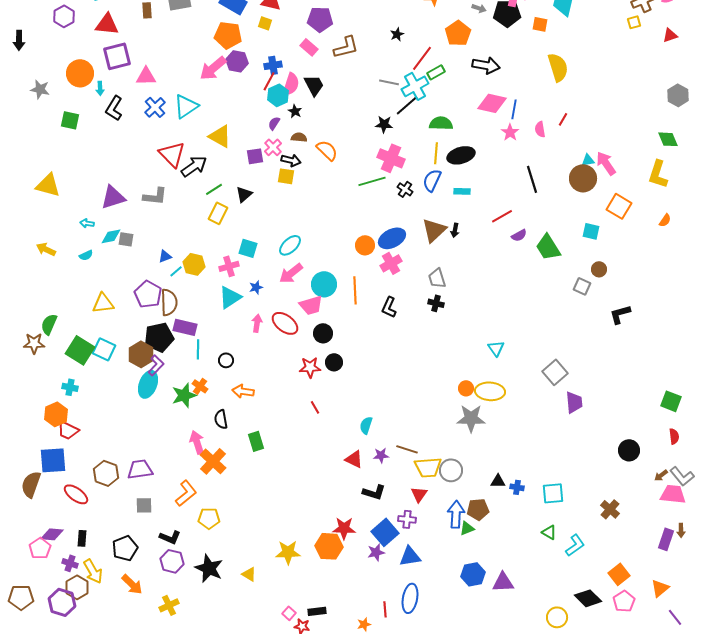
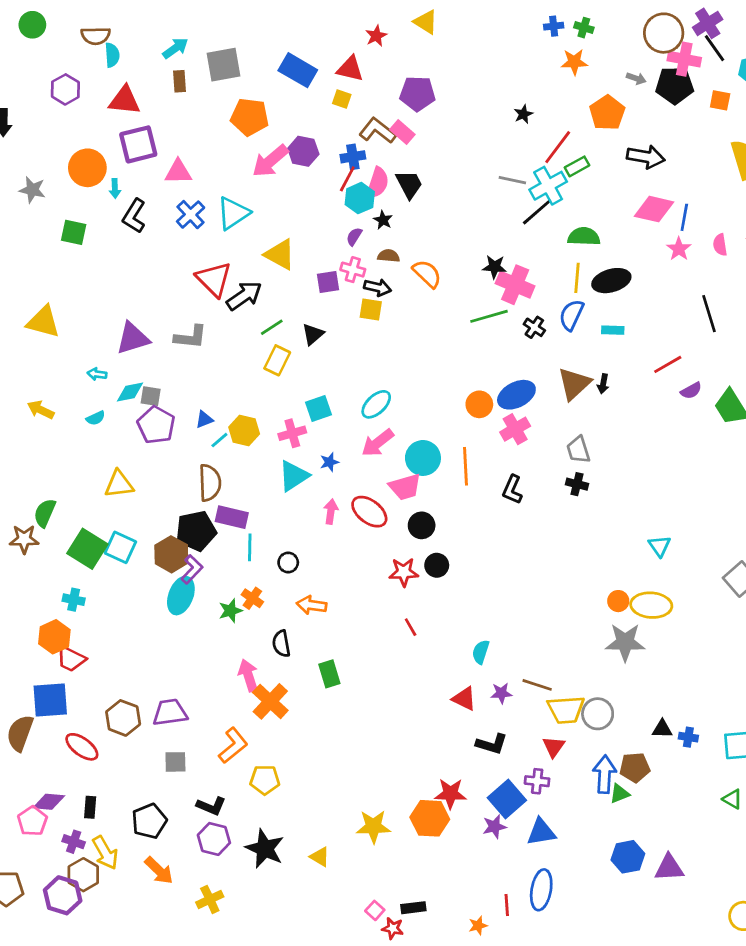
orange pentagon: (228, 35) -> (250, 117), moved
brown L-shape: (346, 47) -> (378, 131), moved, turned -128
black star: (384, 124) -> (494, 267), moved
pink cross: (273, 147) -> (353, 270), turned -30
cyan square: (248, 248) -> (318, 408), turned -36
purple pentagon: (148, 294) -> (156, 425), moved
green star: (184, 395) -> (230, 611), size x0.7

